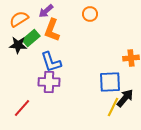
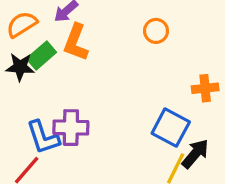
orange circle: (90, 14) -> (156, 31), moved
blue L-shape: (51, 62) -> (43, 137), moved
blue square: (110, 82) -> (171, 128), turned 30

